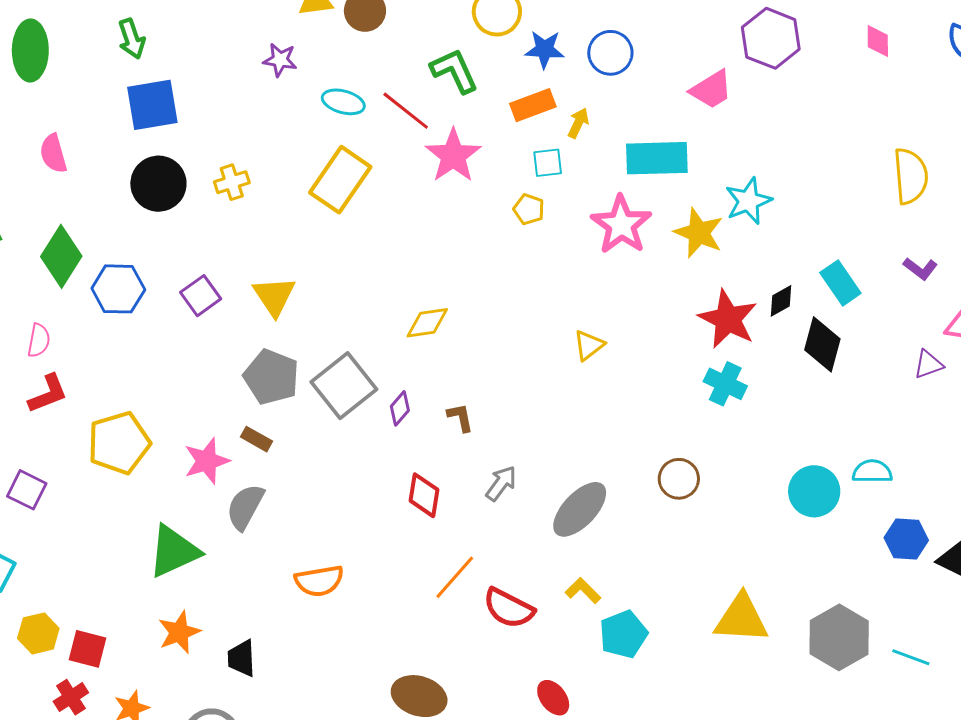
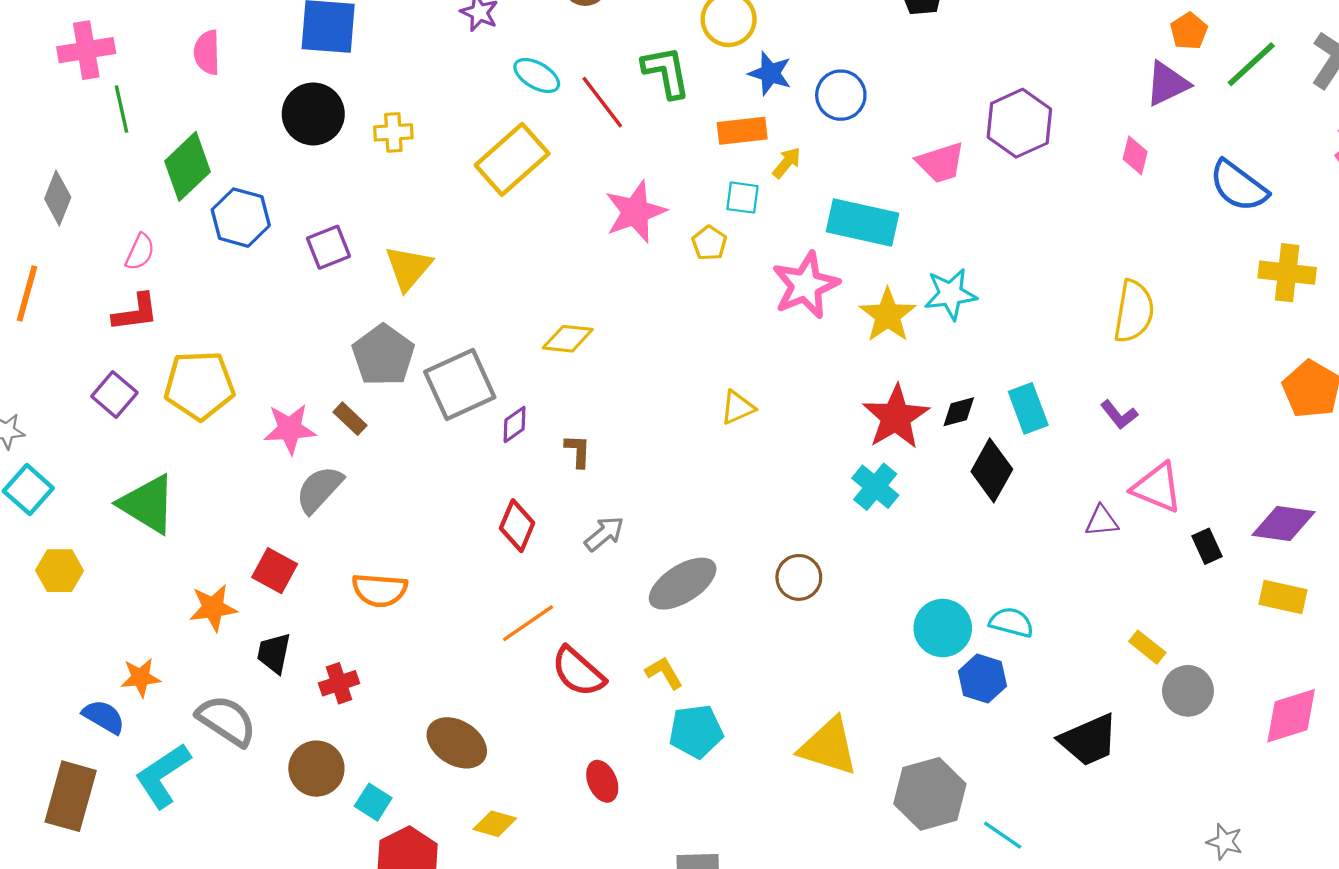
pink star: (453, 156) -> (635, 212), moved
purple square: (27, 490) -> (114, 394), moved
blue hexagon: (906, 539) -> (982, 679), moved
green triangle: (174, 551) -> (148, 504), moved, turned 42
red square: (87, 649) -> (275, 571), moved
red cross: (71, 697) -> (339, 683), moved

